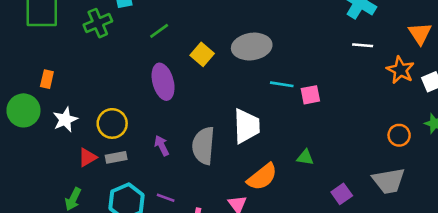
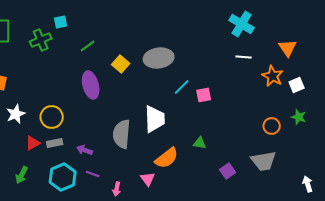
cyan line: (282, 84) -> (182, 87), turned -54
purple arrow: (162, 146) -> (85, 150), moved, turned -42

